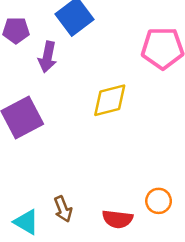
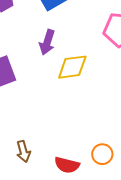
purple arrow: (47, 57) -> (47, 42), moved

